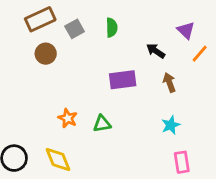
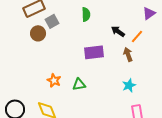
gray square: (75, 29) -> (52, 21), moved
purple triangle: (186, 30) -> (149, 13), moved, turned 40
orange line: (200, 54) -> (137, 36), moved

